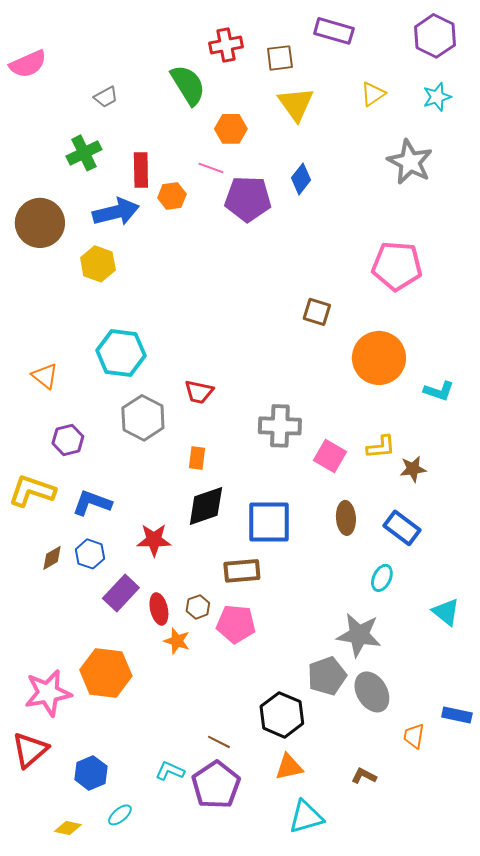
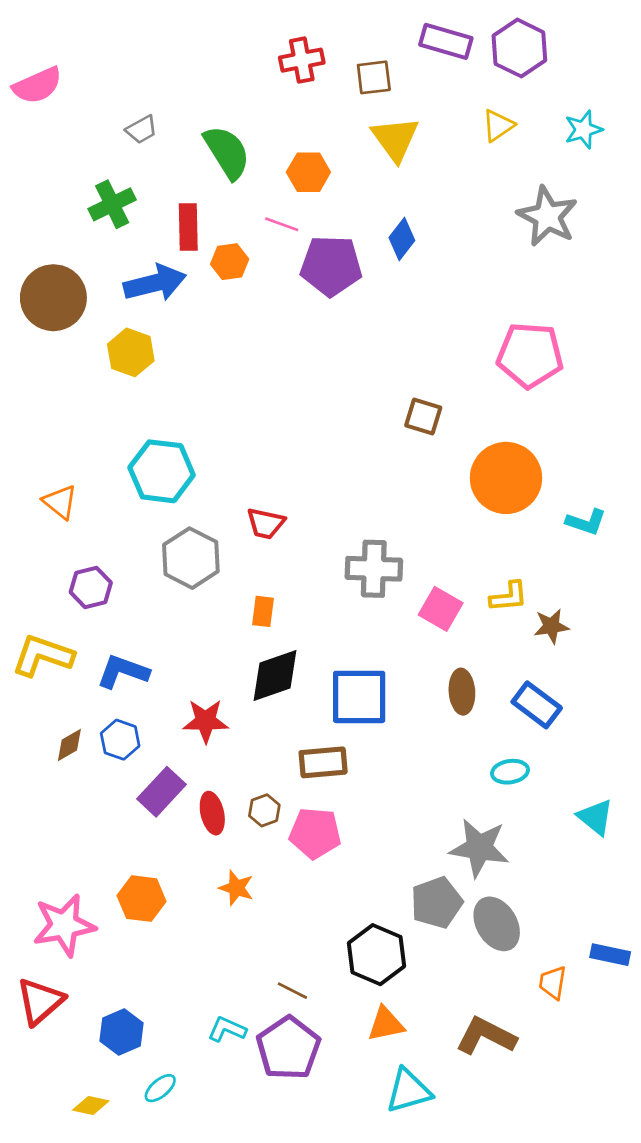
purple hexagon: (435, 36) -> (519, 48), moved
green semicircle: (188, 85) -> (227, 152), moved
cyan ellipse: (382, 578) -> (510, 772), turned 56
orange star: (177, 641) -> (236, 888), moved
orange hexagon: (106, 673) -> (142, 899), size x0.7
brown L-shape: (364, 776) -> (486, 1036), size x1.8

